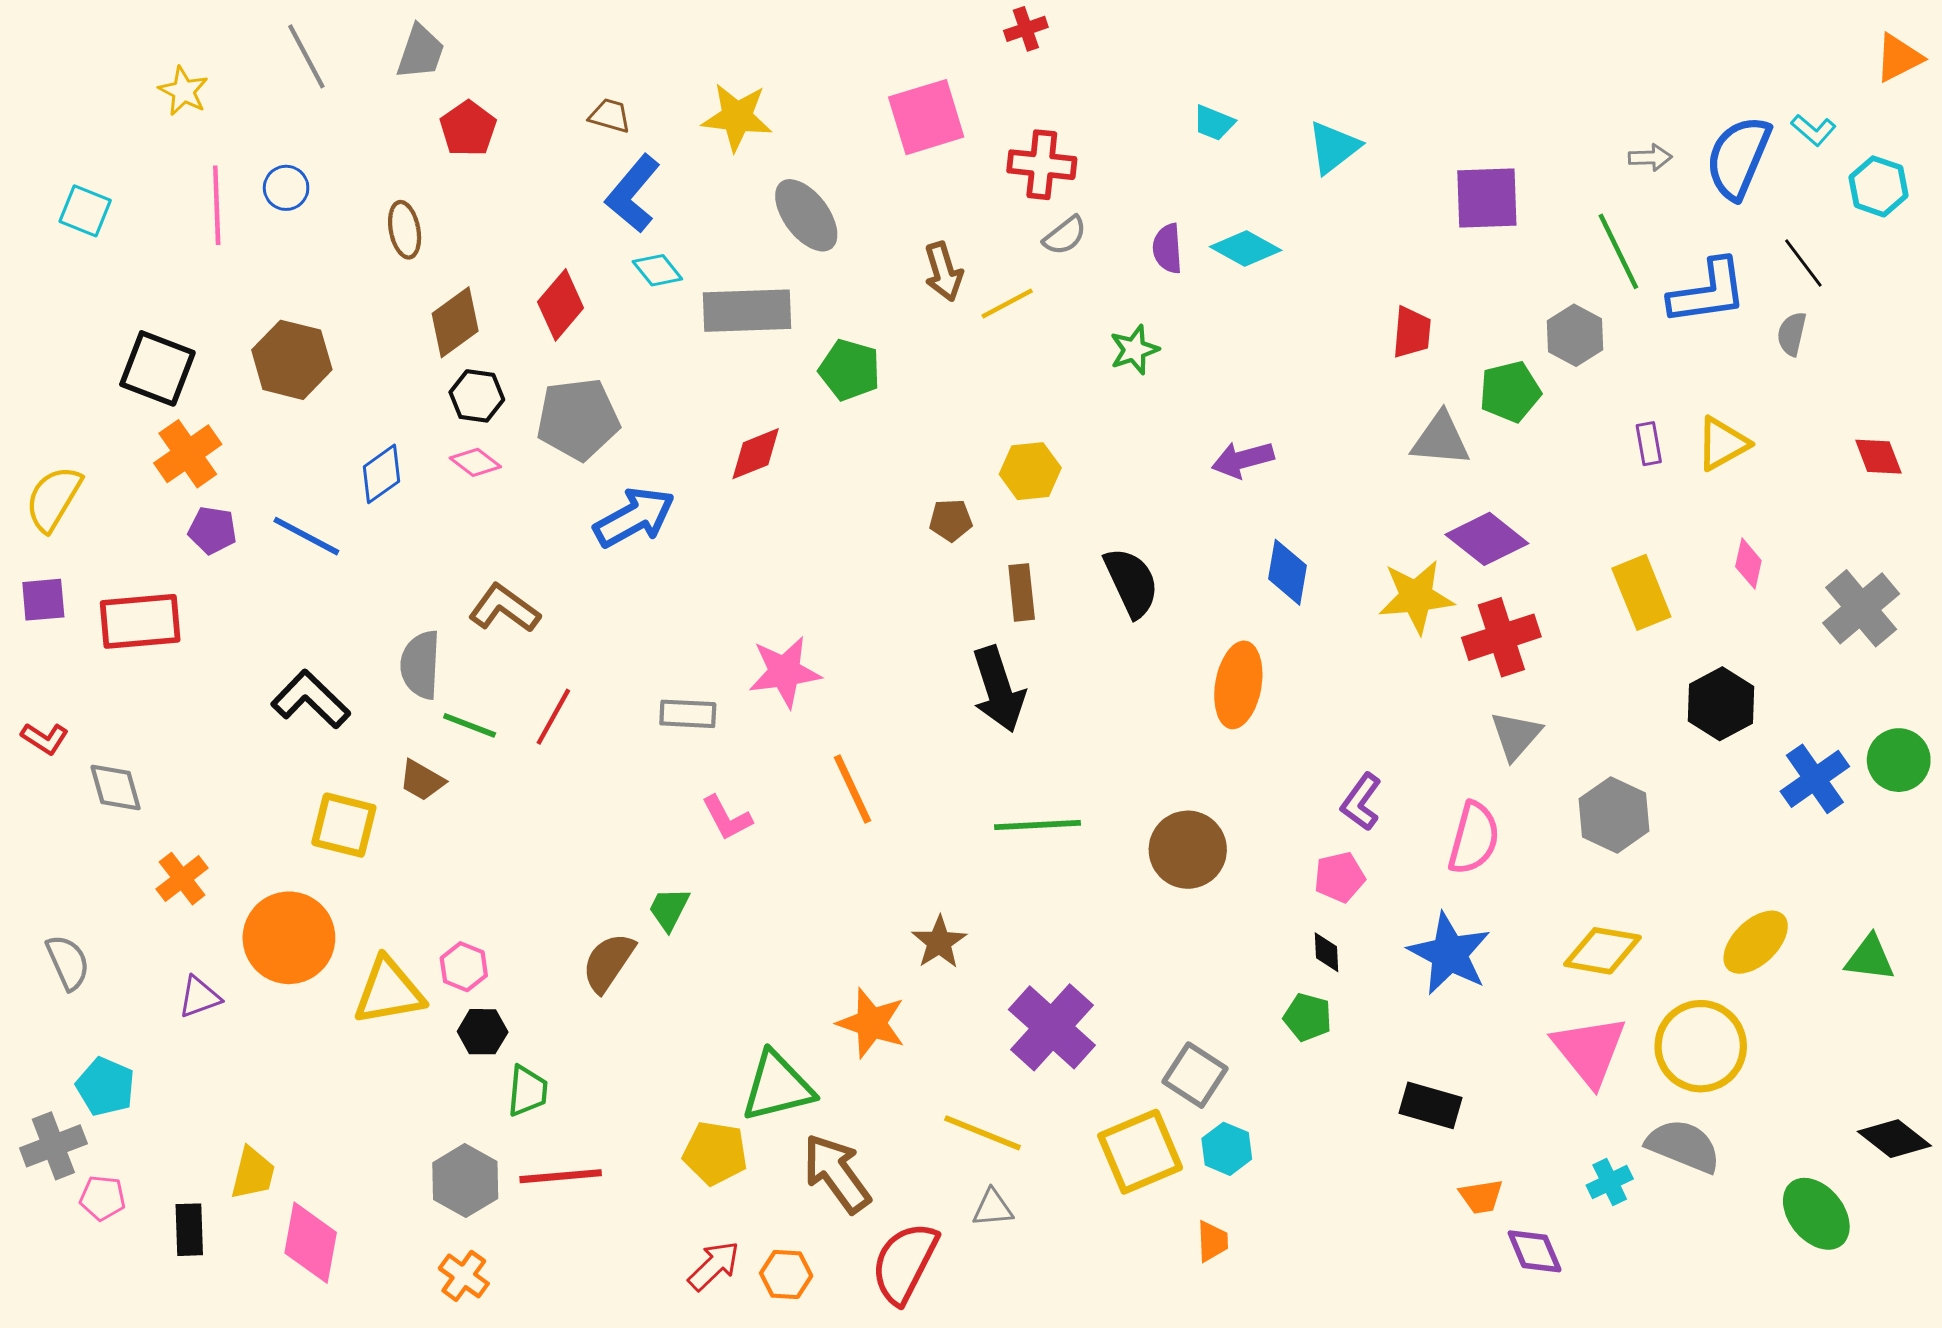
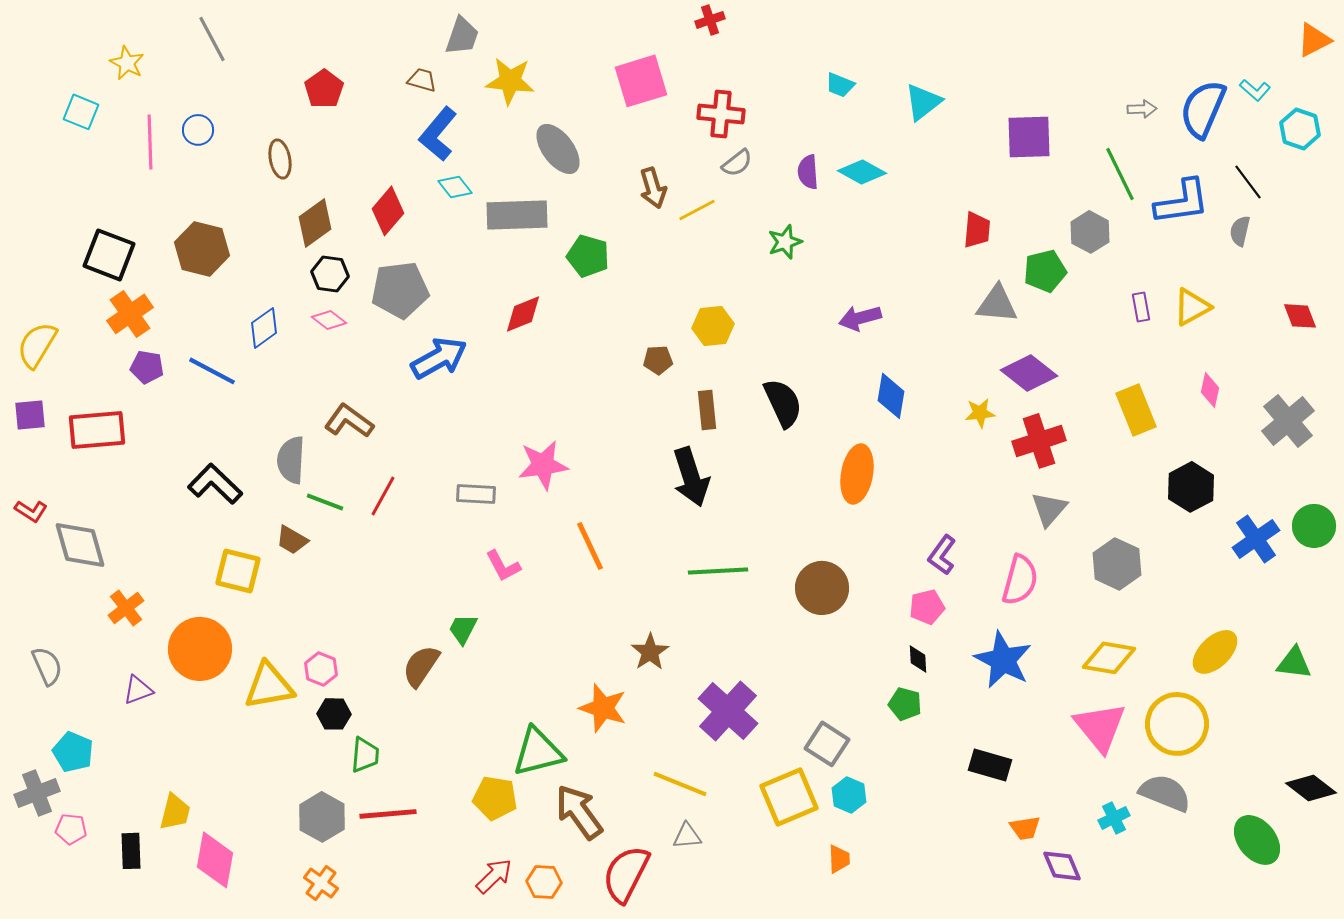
gray trapezoid: (420, 52) -> (462, 36), moved
cyan square: (85, 211) -> (81, 112), moved
yellow star: (1416, 597) -> (980, 413), size x0.6
gray diamond: (116, 788) -> (80, 545), size x1.4

